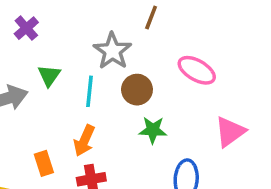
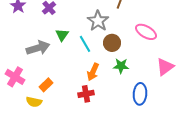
cyan line: (90, 91) -> (85, 44), turned -36
orange arrow: (84, 141) -> (93, 72), moved
orange rectangle: (44, 163) -> (46, 85), moved, turned 64

